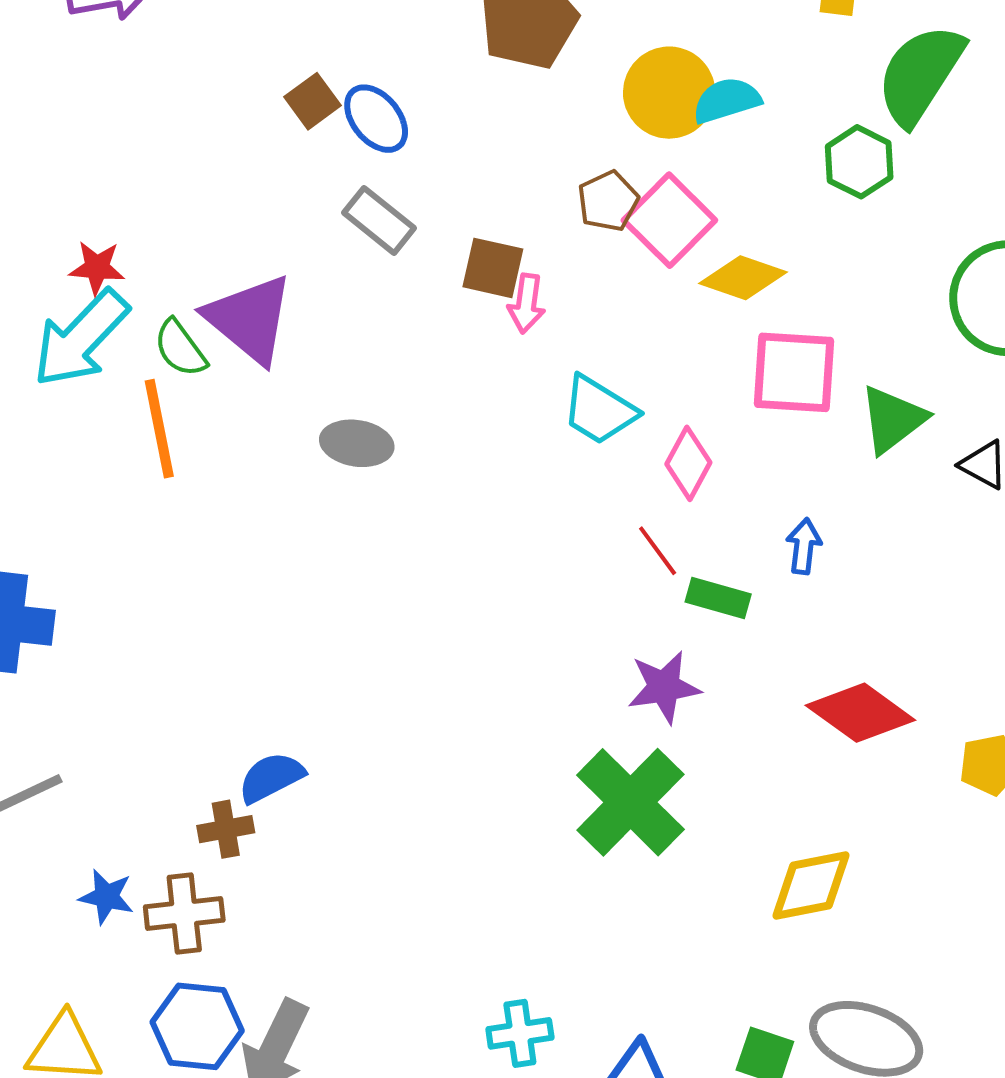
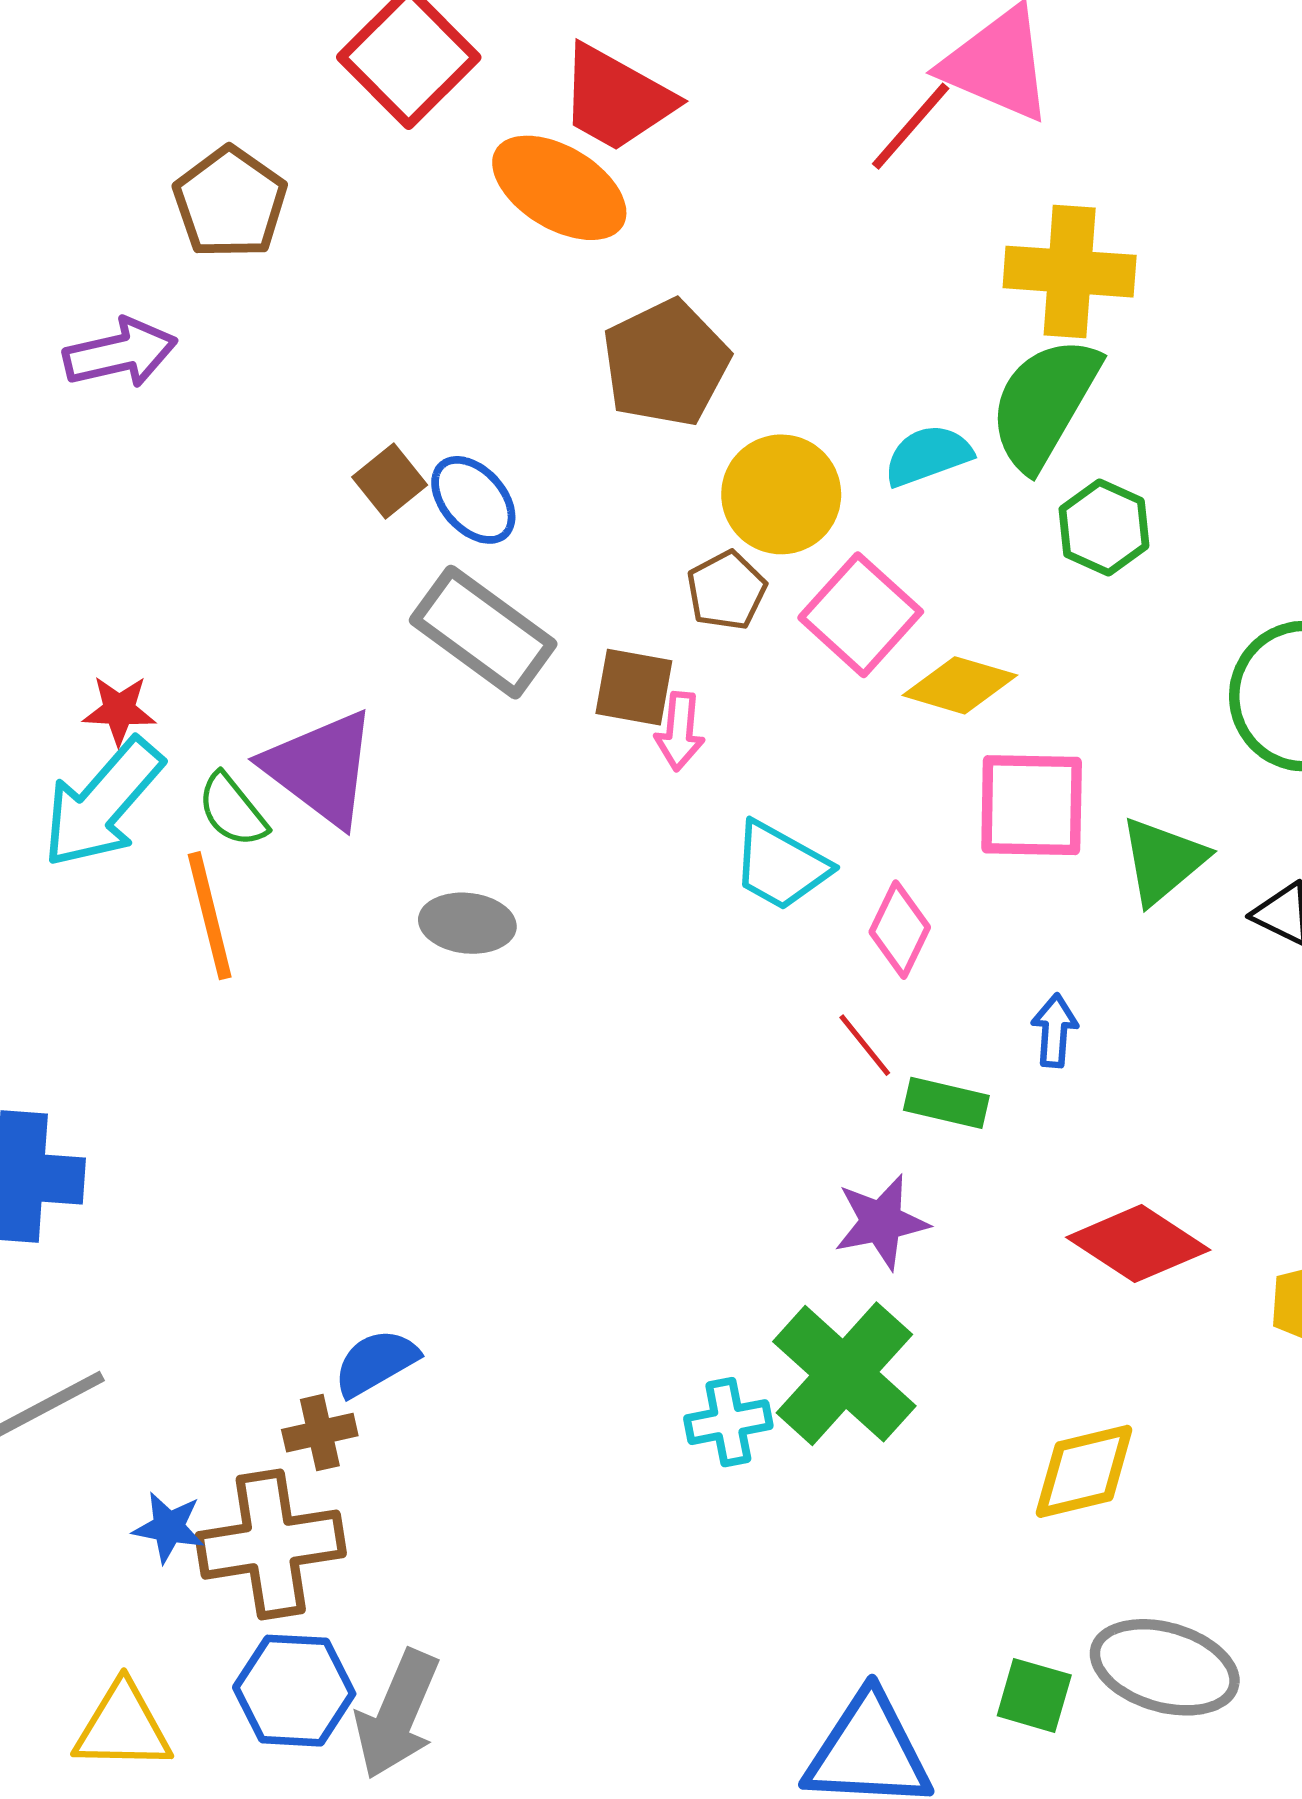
green semicircle: (920, 74) -> (1044, 403), moved
yellow circle: (669, 93) -> (781, 494), moved
brown pentagon: (608, 201) -> (726, 591), moved
gray rectangle: (379, 220) -> (483, 632), size x1.5
brown cross: (184, 913) -> (271, 1545), size x1.4
cyan cross: (520, 1033) -> (728, 1422), moved

